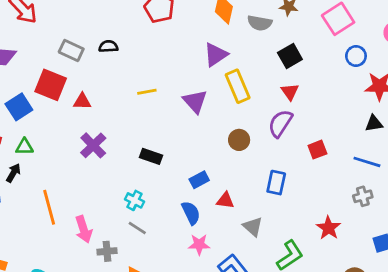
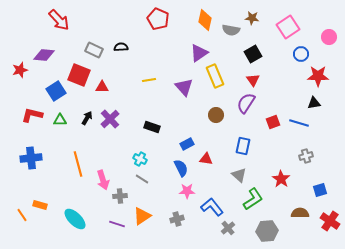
blue line: (367, 162) -> (299, 123), moved
black arrow: (13, 173) -> (87, 118), moved
gray triangle: (253, 227) -> (239, 175), moved

